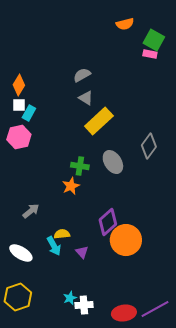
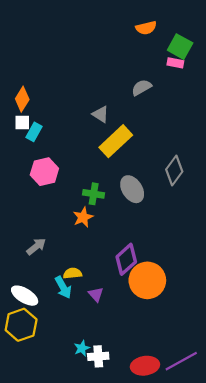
gray semicircle: (82, 75) -> (141, 87), moved
pink hexagon: (19, 137) -> (44, 172), moved
yellow hexagon: (18, 297) -> (21, 325), moved

